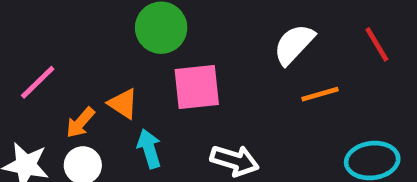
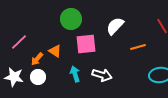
white semicircle: (294, 44) -> (115, 26), moved
cyan arrow: (149, 149) -> (75, 74), moved

